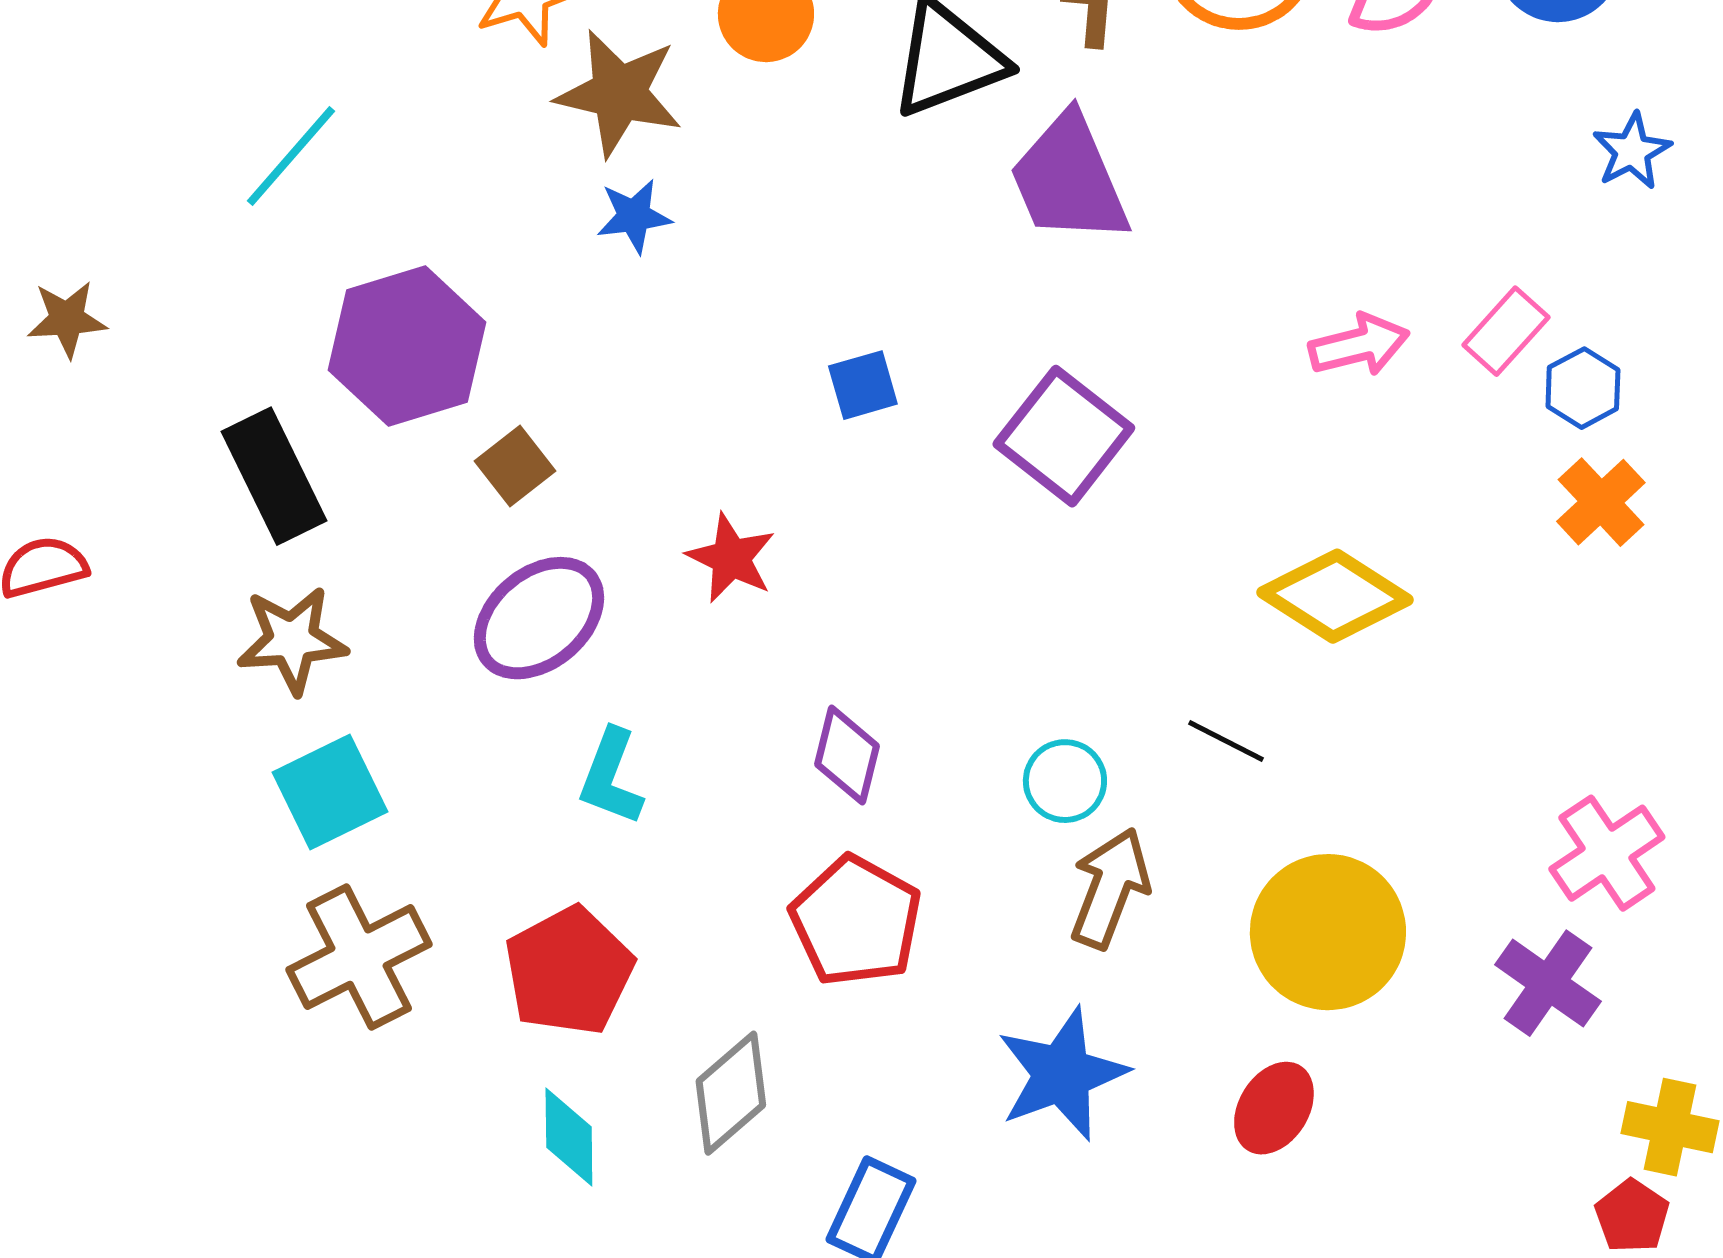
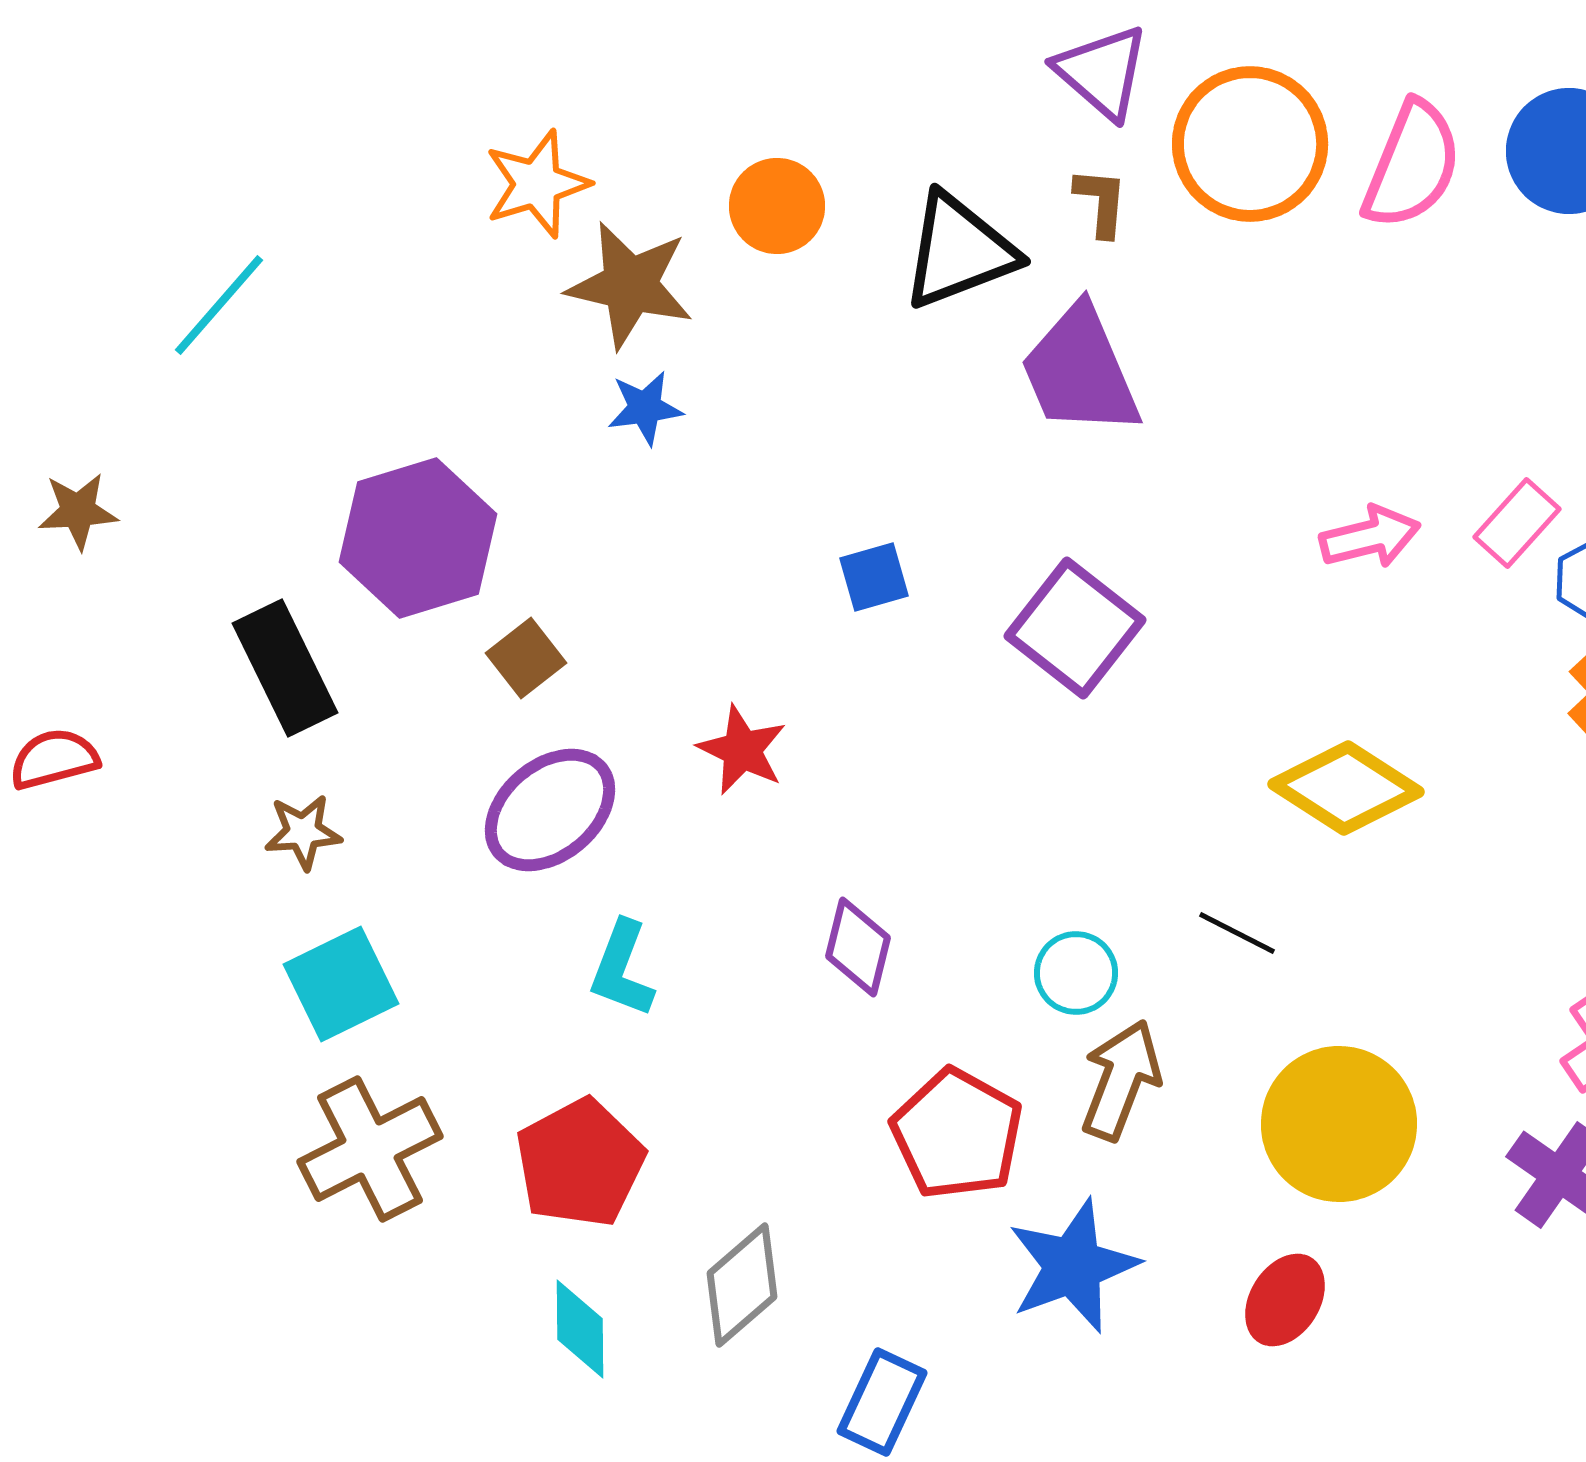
cyan line: (291, 156) -> (219, 305), moved
brown star: (292, 640) -> (303, 832), size x0.7
red pentagon: (856, 921) -> (957, 1134), moved

